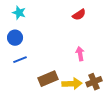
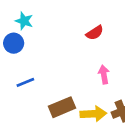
red semicircle: (79, 15) -> (95, 33), moved
blue circle: (15, 38) -> (14, 43), moved

